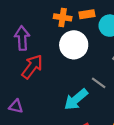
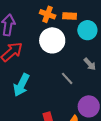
cyan arrow: (76, 99) -> (21, 85), moved, turned -35

